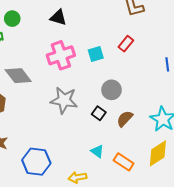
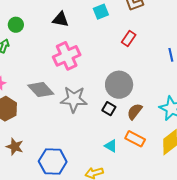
cyan square: (96, 54) -> (101, 12), moved
gray diamond: (18, 76) -> (41, 90), moved
gray circle: (111, 90) -> (119, 85), size x1.4
orange rectangle: (124, 162) -> (135, 139), moved

